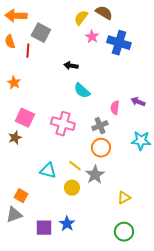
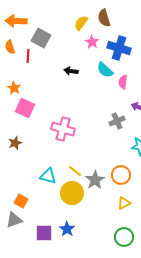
brown semicircle: (104, 13) -> (104, 18), turned -138
cyan semicircle: (82, 91) -> (105, 70), moved
pink semicircle: (115, 108) -> (123, 82), moved
pink square: (25, 118) -> (25, 108), moved
gray cross: (100, 126) -> (117, 121), moved
orange circle: (101, 148) -> (121, 175), moved
yellow circle: (72, 188) -> (72, 193), size x1.5

